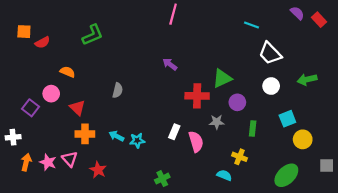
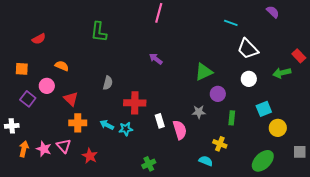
red rectangle: (319, 20) -> (299, 56), moved
orange square: (24, 32) -> (22, 69), moved
green L-shape: (93, 35) -> (99, 32), moved, turned 120
red cross: (197, 96) -> (135, 103), moved
white rectangle: (174, 132) -> (160, 121), turned -40

